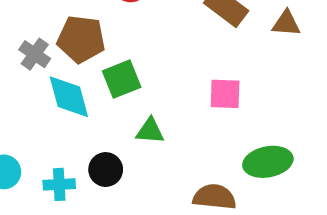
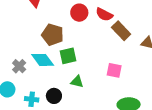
gray cross: (35, 54) -> (19, 66), moved
cyan diamond: (69, 97) -> (43, 60), turned -30

